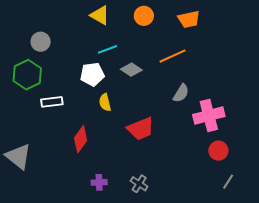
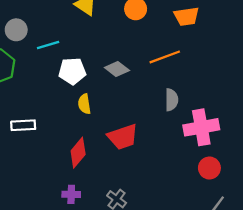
cyan line: (107, 49) -> (48, 45), moved
gray semicircle: (181, 93) -> (172, 100), turned -36
white rectangle: (52, 102) -> (23, 125), moved
red diamond: (81, 139) -> (78, 153), moved

